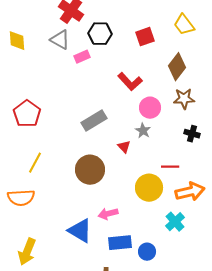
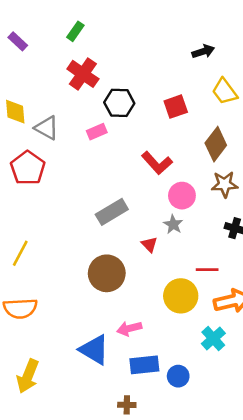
gray triangle: (60, 40) -> (47, 128), moved
red pentagon: (27, 114) -> (28, 168), moved
yellow line: (35, 163) -> (20, 253), moved

